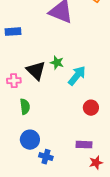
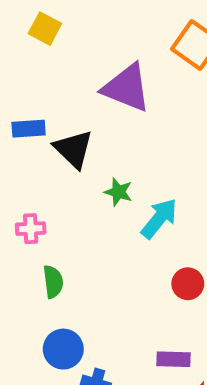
black triangle: (36, 71) -> (73, 149), moved

